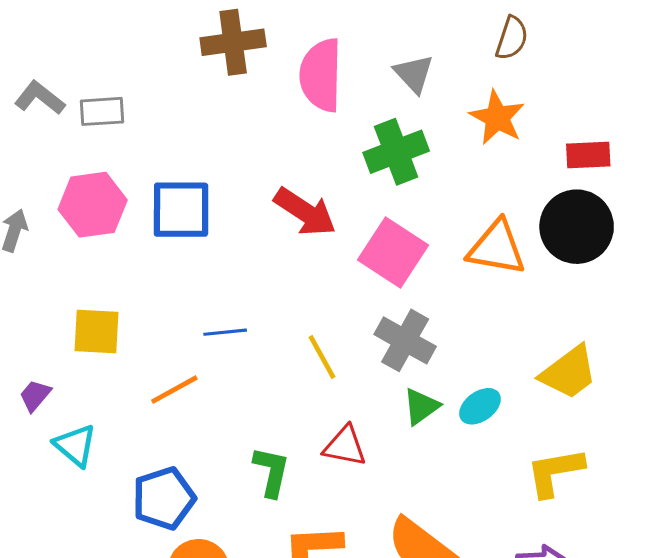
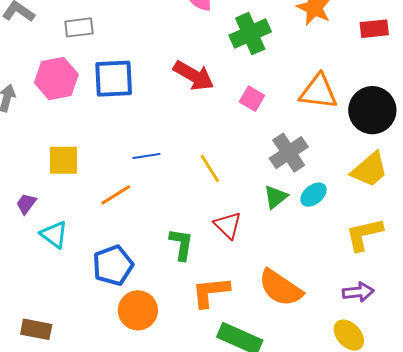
gray rectangle: (102, 111) -> (79, 27), moved
black circle: (577, 227) -> (372, 110), moved
pink square: (393, 253) -> (252, 99), size x0.6
gray cross: (405, 340) -> (289, 153), moved, turned 30
red triangle: (345, 446) -> (228, 225), turned 36

